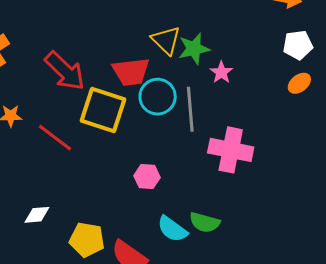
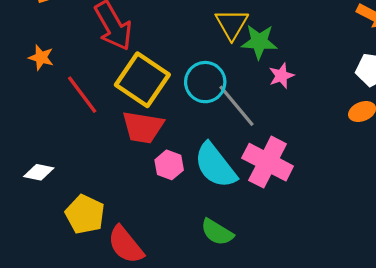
red trapezoid: (131, 72) -> (143, 127), moved
gray line: (190, 109) -> (236, 106), turned -51
cyan semicircle: (172, 229) -> (215, 165), moved, size x1.4

